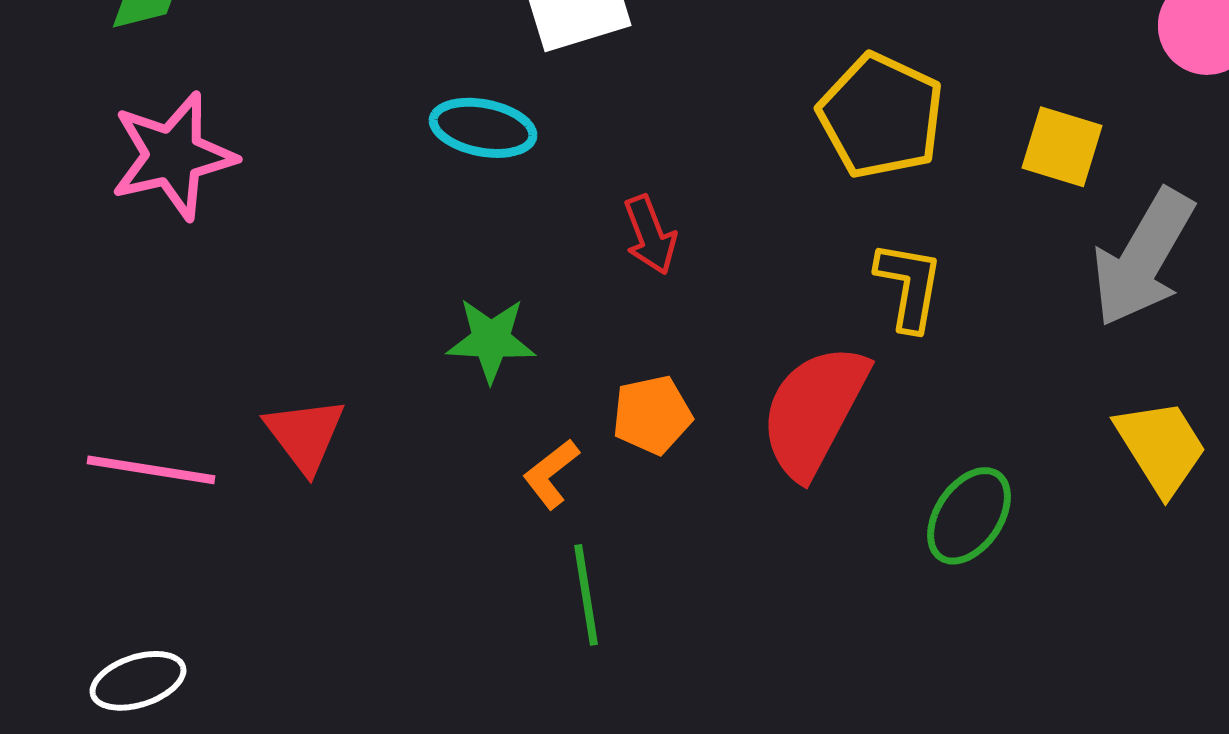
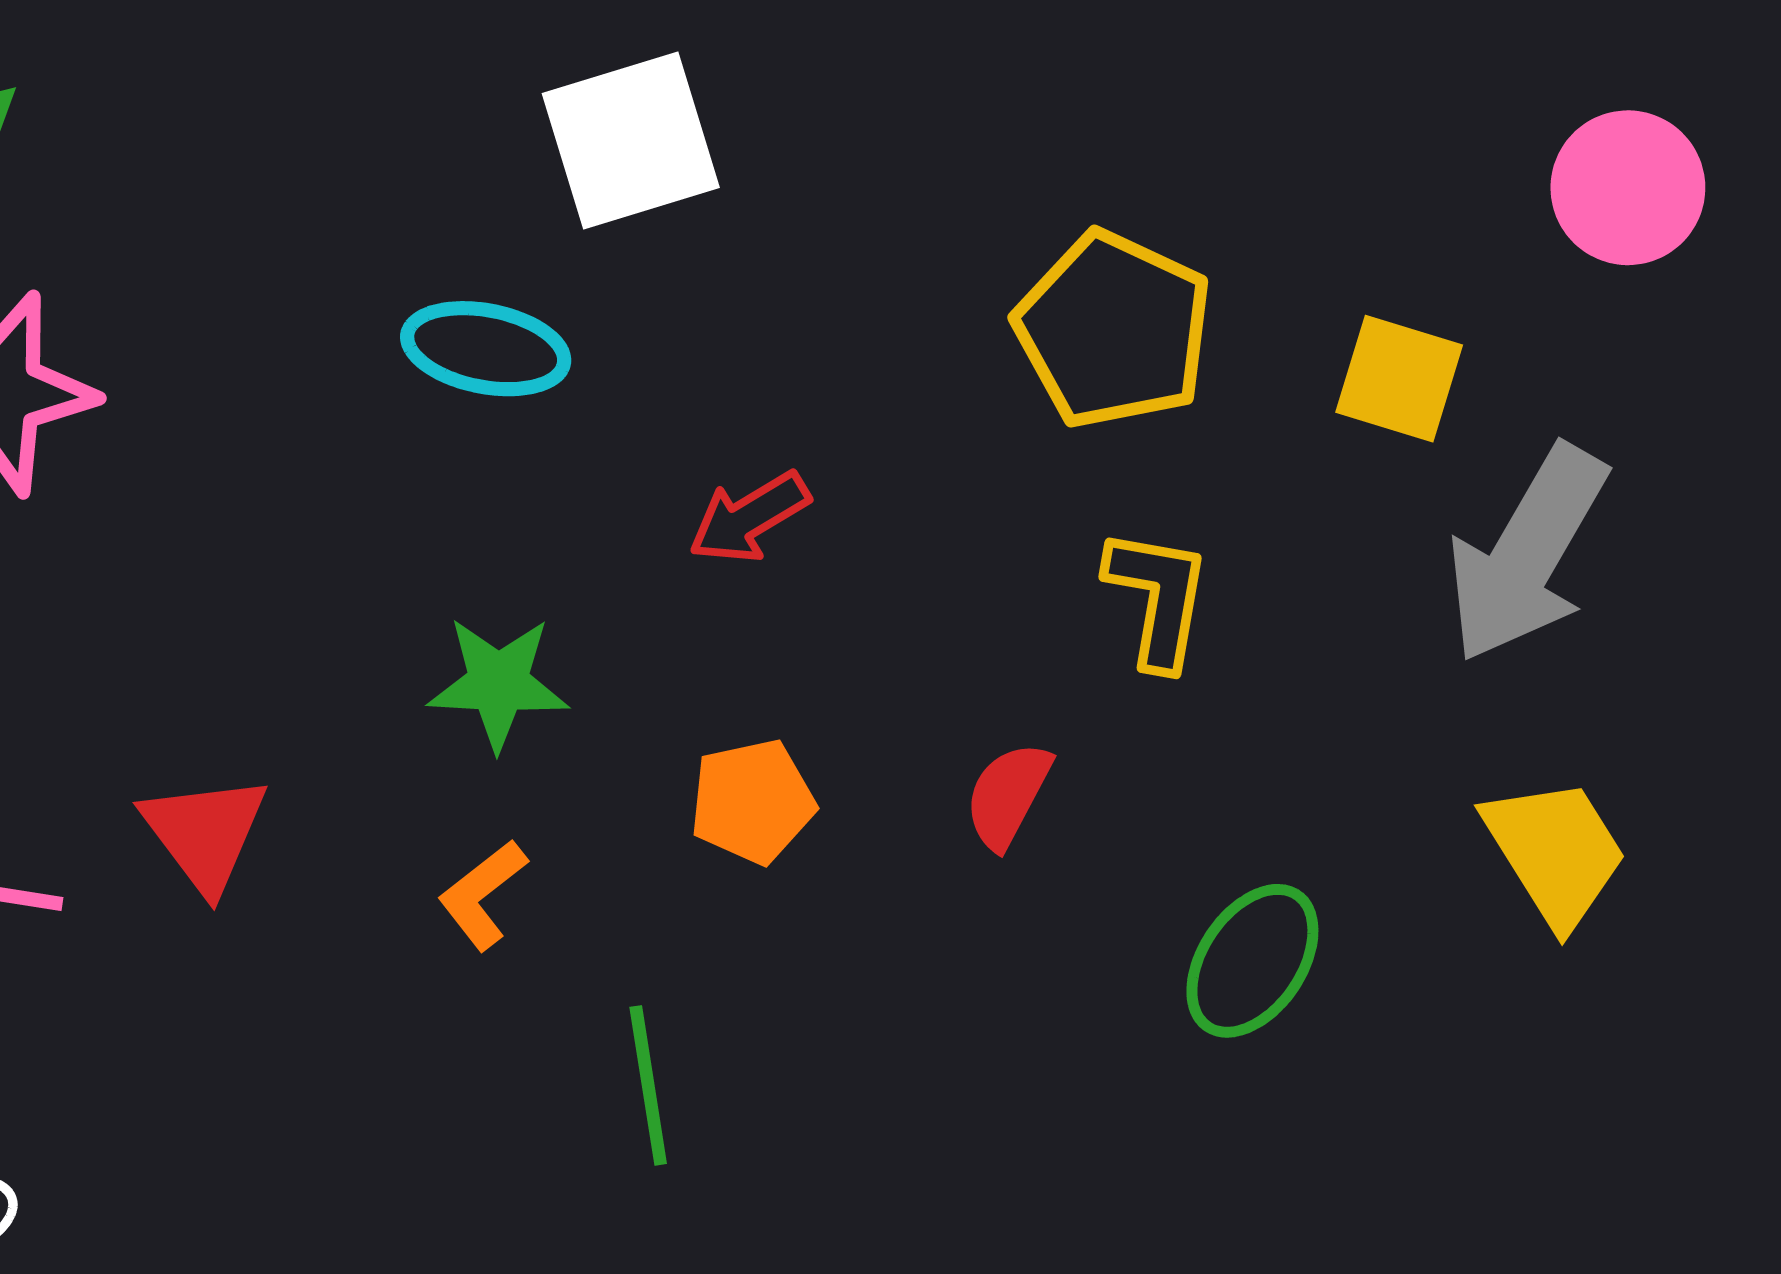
red arrow: (650, 235) -> (749, 517), turned 80
red semicircle: (814, 411) -> (1008, 795), size x0.5
orange L-shape: (551, 474) -> (483, 895), moved

